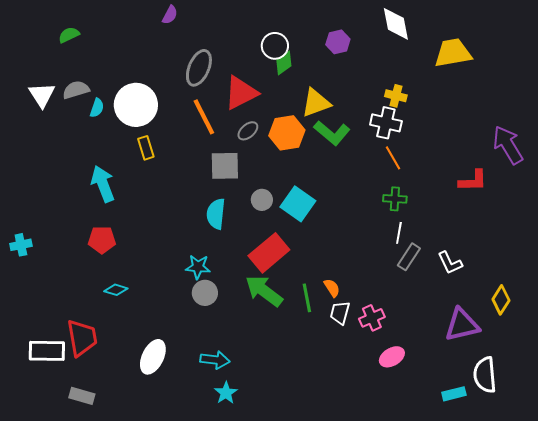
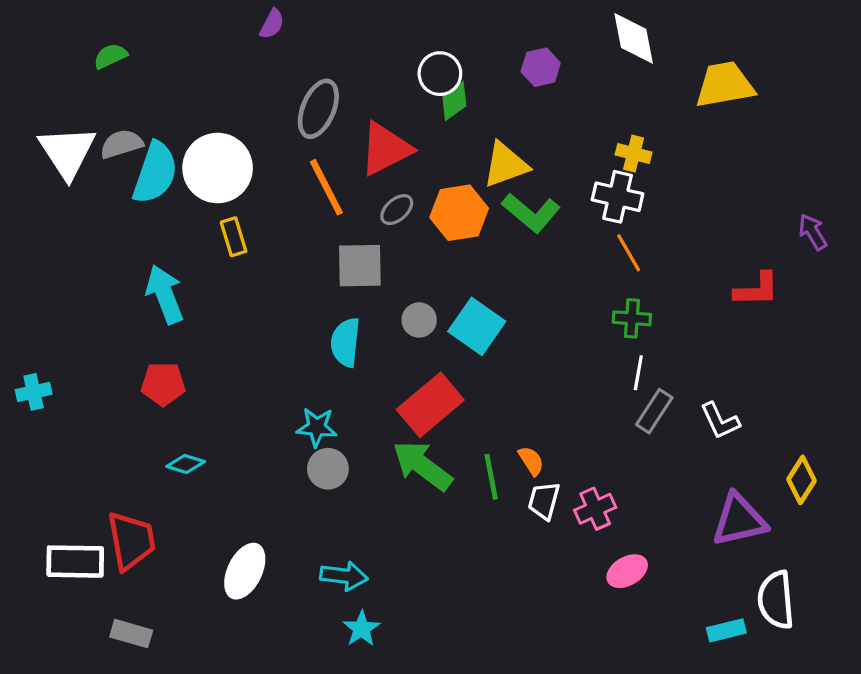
white triangle: (42, 95) -> (67, 152), size x1.4
cyan semicircle: (97, 108) -> (155, 173), size x2.0
purple arrow: (508, 145) -> (813, 232), size x0.6

